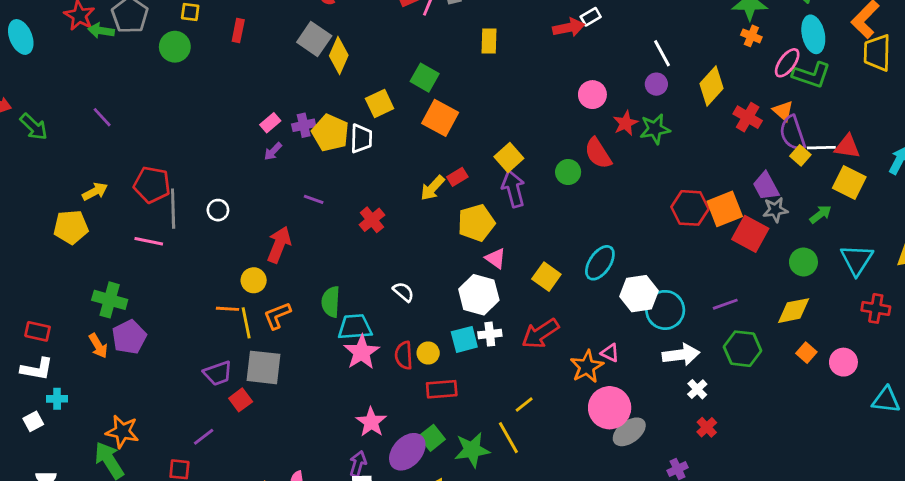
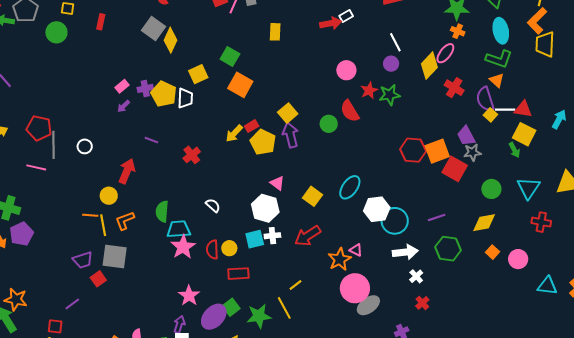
pink ellipse: (787, 63) -> (445, 53), moved
orange triangle: (783, 111) -> (497, 80), moved
green arrow: (821, 214) -> (514, 150), moved, turned 98
yellow pentagon: (476, 223) -> (263, 142), moved, turned -30

